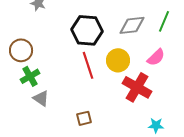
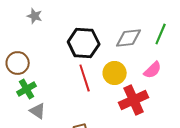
red cross: (137, 87) -> (134, 100), turned 36

